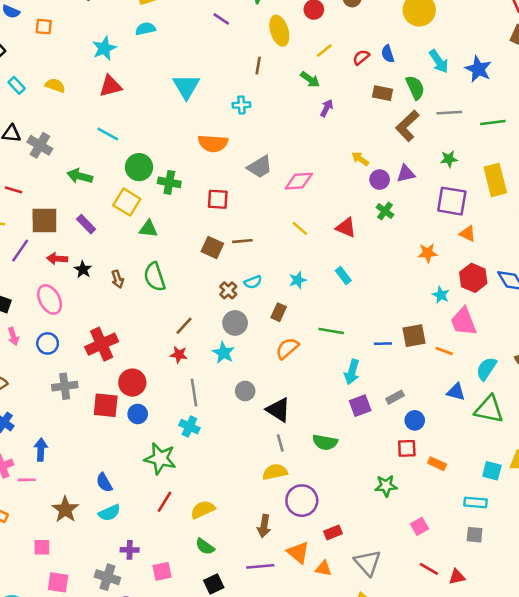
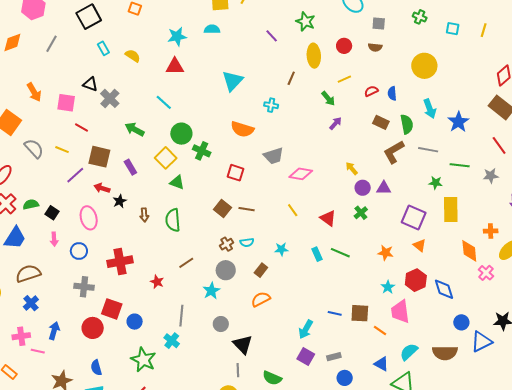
green star: (449, 159) -> (436, 183), moved
green line: (331, 331) -> (340, 253), moved
red star: (179, 355) -> (157, 282), moved
red circle: (132, 383) -> (93, 328), moved
purple square: (360, 406) -> (306, 357), turned 36

